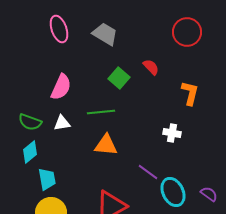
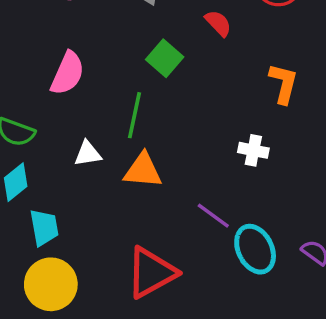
red semicircle: (151, 67) -> (218, 23), moved
green line: (101, 112) -> (135, 115), turned -72
white triangle: (62, 123) -> (88, 154), moved

